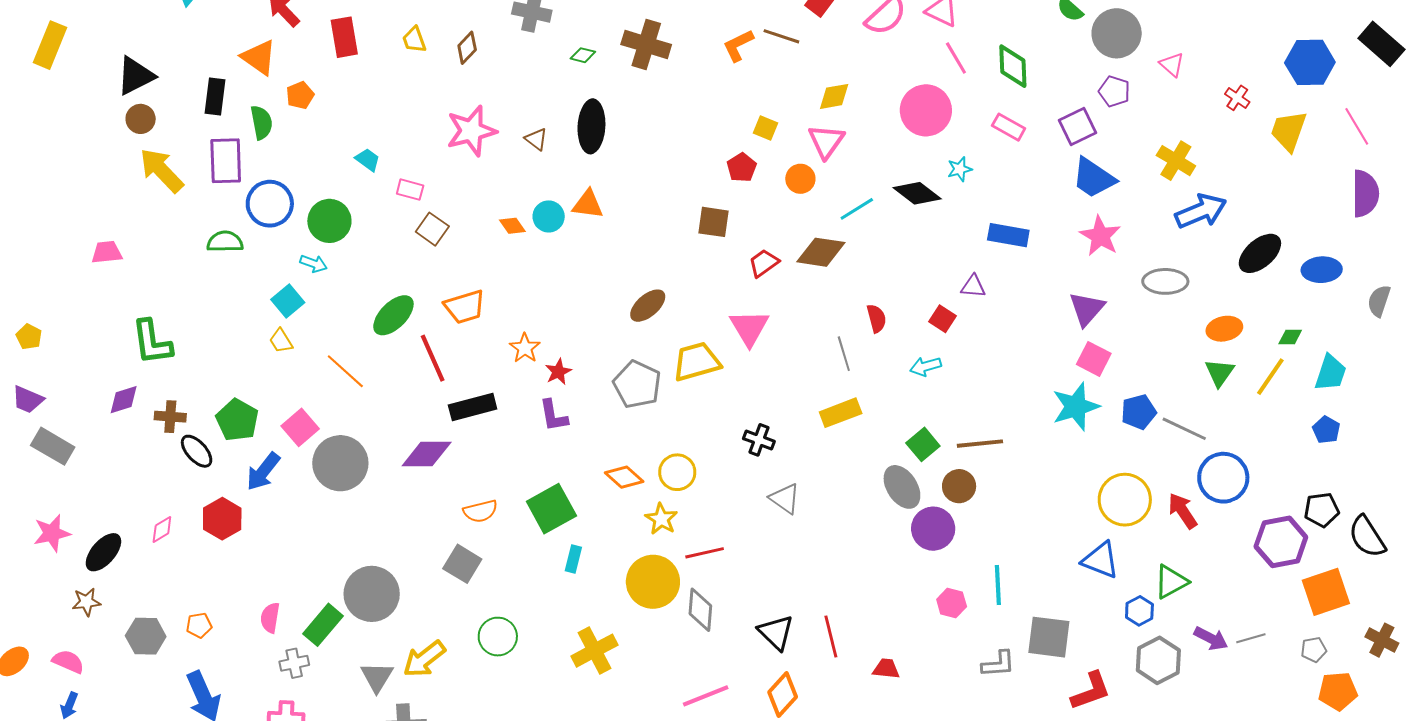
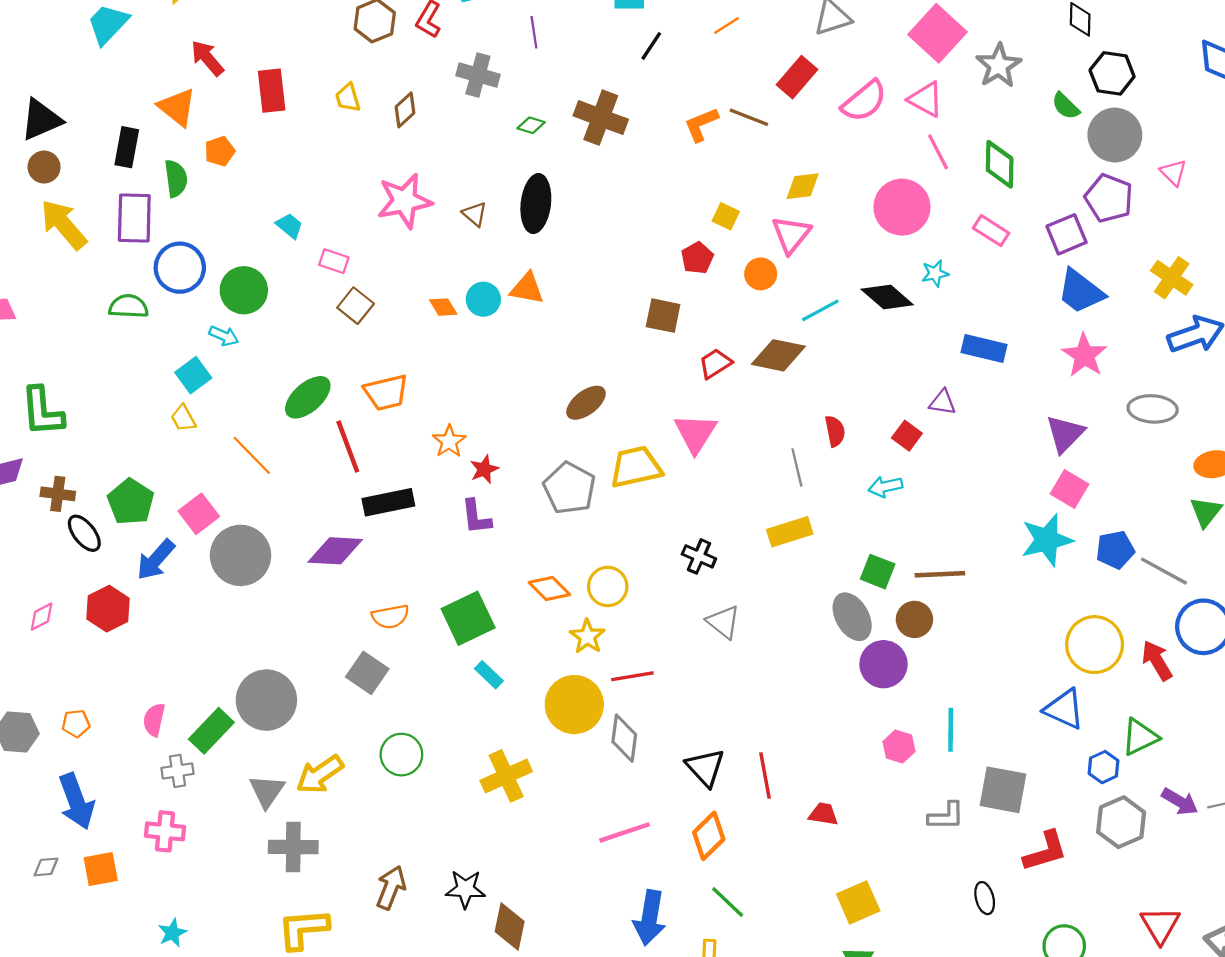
purple pentagon: (1114, 91) -> (1109, 198), size x1.4
green square: (923, 444) -> (878, 572), turned -32
cyan rectangle: (573, 559) -> (489, 675), turned -64

